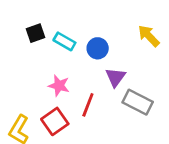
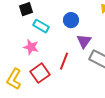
cyan rectangle: (64, 41) -> (41, 26), moved
pink star: (59, 86) -> (31, 47), moved

